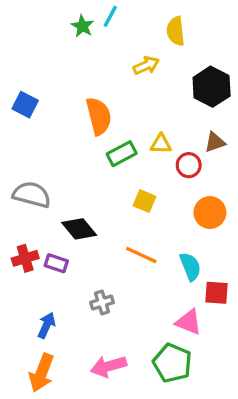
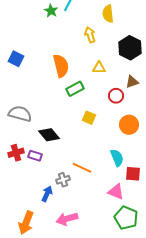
yellow arrow: (146, 65) -> (90, 35), turned -84
yellow triangle: (161, 144) -> (99, 68), moved
orange line: (141, 255) -> (82, 168), moved
blue arrow: (46, 325) -> (47, 194), moved
green pentagon: (172, 363) -> (126, 218), moved

